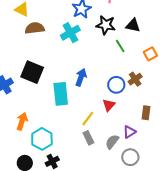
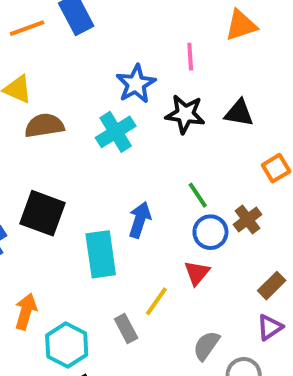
green line: (120, 46) -> (198, 195), moved
brown rectangle: (146, 113) -> (272, 286), turned 40
purple triangle: (129, 132) -> (270, 327), moved
gray rectangle: (88, 138) -> (126, 328), moved

